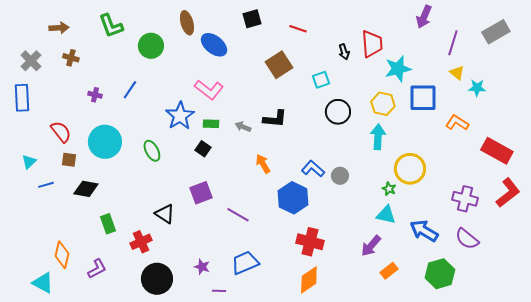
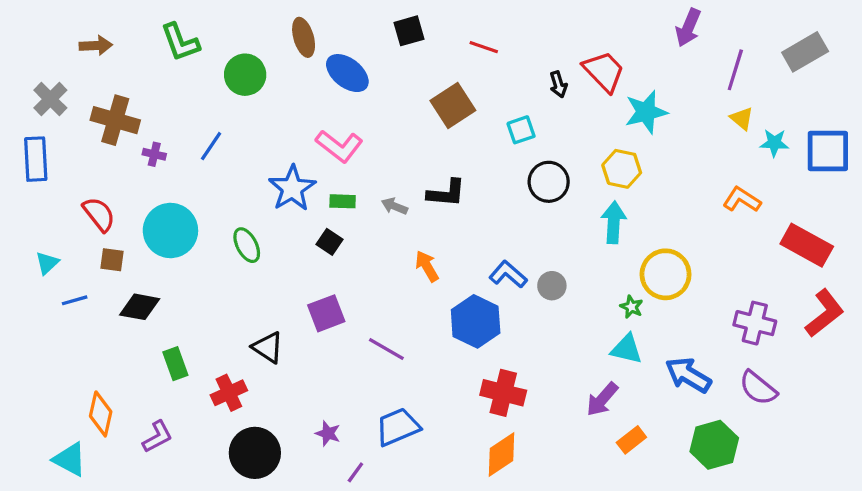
red trapezoid: (372, 44) -> (604, 71), turned -40
brown cross: (71, 58) -> (115, 120), moved, size x1.8
blue square: (423, 98) -> (828, 151), moved
purple line: (219, 291) -> (355, 472), turned -56

